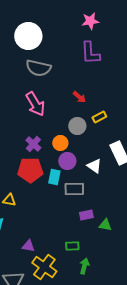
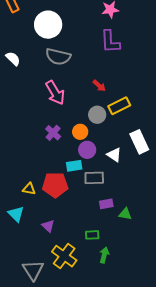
yellow rectangle: (99, 117) -> (119, 106), size x1.5
red pentagon: (30, 170) -> (55, 185), moved
cyan rectangle: (54, 177) -> (74, 166), turned 70
purple triangle: (28, 246) -> (48, 226), moved, turned 32

